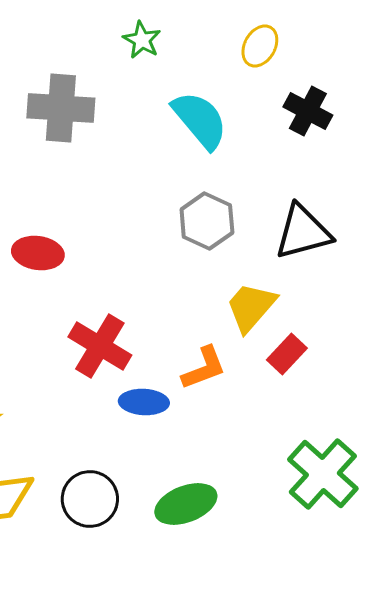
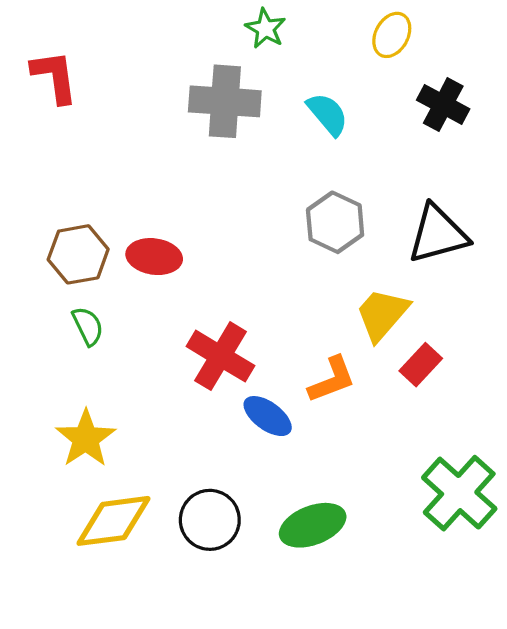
gray cross: (61, 108) -> (225, 101), moved
cyan semicircle: (200, 120) -> (328, 114), size x0.7
blue ellipse: (144, 402) -> (268, 416), turned 33

